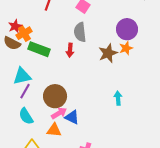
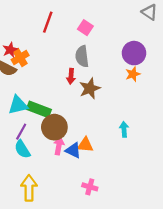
green rectangle: (39, 49) -> (39, 109), moved
brown star: (108, 53) -> (90, 88), moved
purple line: (25, 91) -> (21, 132), moved
pink arrow: (59, 113) -> (59, 146), turned -49
orange triangle: (54, 130) -> (85, 145), moved

